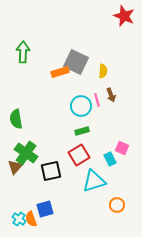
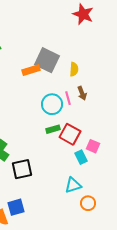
red star: (124, 16) -> (83, 14), moved
red square: (79, 155) -> (70, 134), moved, turned -30
cyan triangle: (94, 181) -> (73, 185), moved, size x0.7

